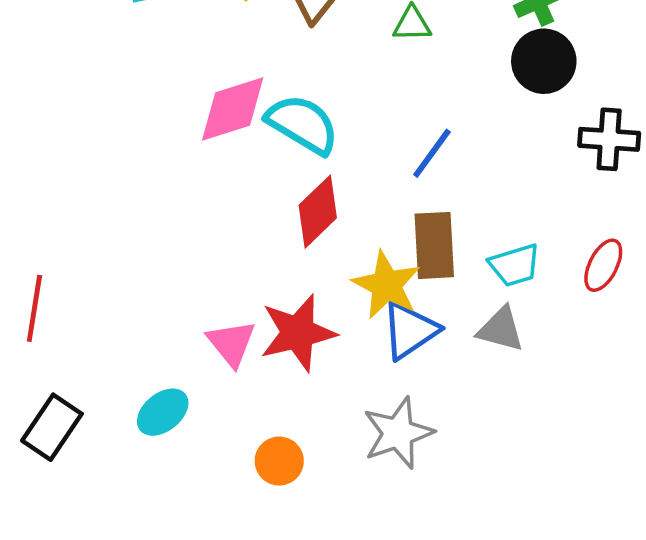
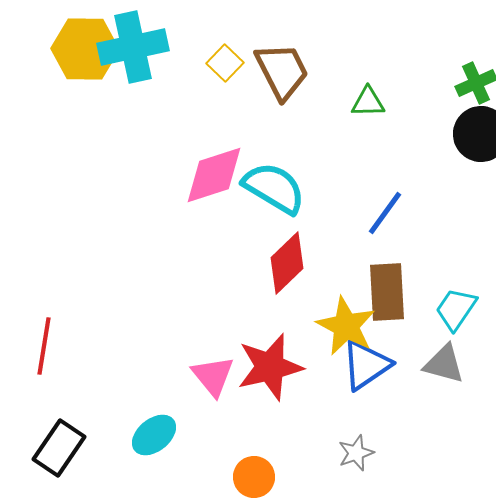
cyan trapezoid: (515, 265) -> (456, 309), turned 141
gray star: (398, 433) -> (356, 453), size x0.6

